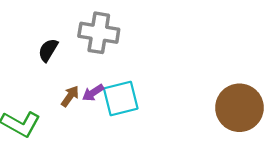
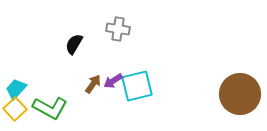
gray cross: (99, 33) -> (118, 29), size x0.7

